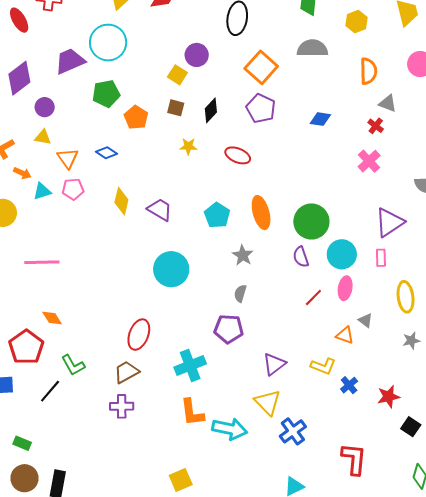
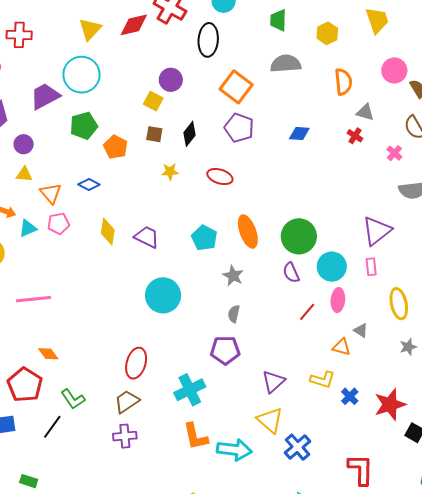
pink cross: (369, 161) -> (394, 153), moved, size x0.7
red star: (389, 397) -> (390, 404), size x1.4

